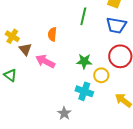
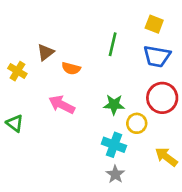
orange semicircle: (52, 34) -> (71, 68), turned -80
brown triangle: (25, 49) -> (46, 52), moved, turned 32
gray star: (64, 113) -> (115, 174), moved

